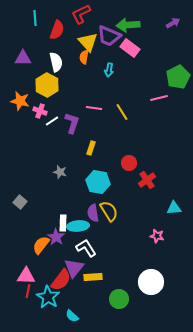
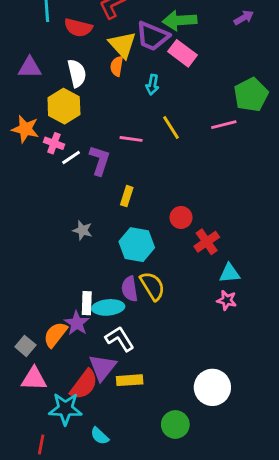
red semicircle: (57, 30) -> (78, 28), turned 84
yellow line: (122, 112) -> (171, 128), moved
gray square: (20, 202) -> (25, 346), moved
cyan triangle: (174, 208) -> (230, 273), moved
pink star: (157, 236) -> (227, 300), moved
red line: (28, 291) -> (41, 444), moved
cyan star: (48, 297) -> (65, 409), turned -30
green circle: (119, 299) -> (175, 424), moved

